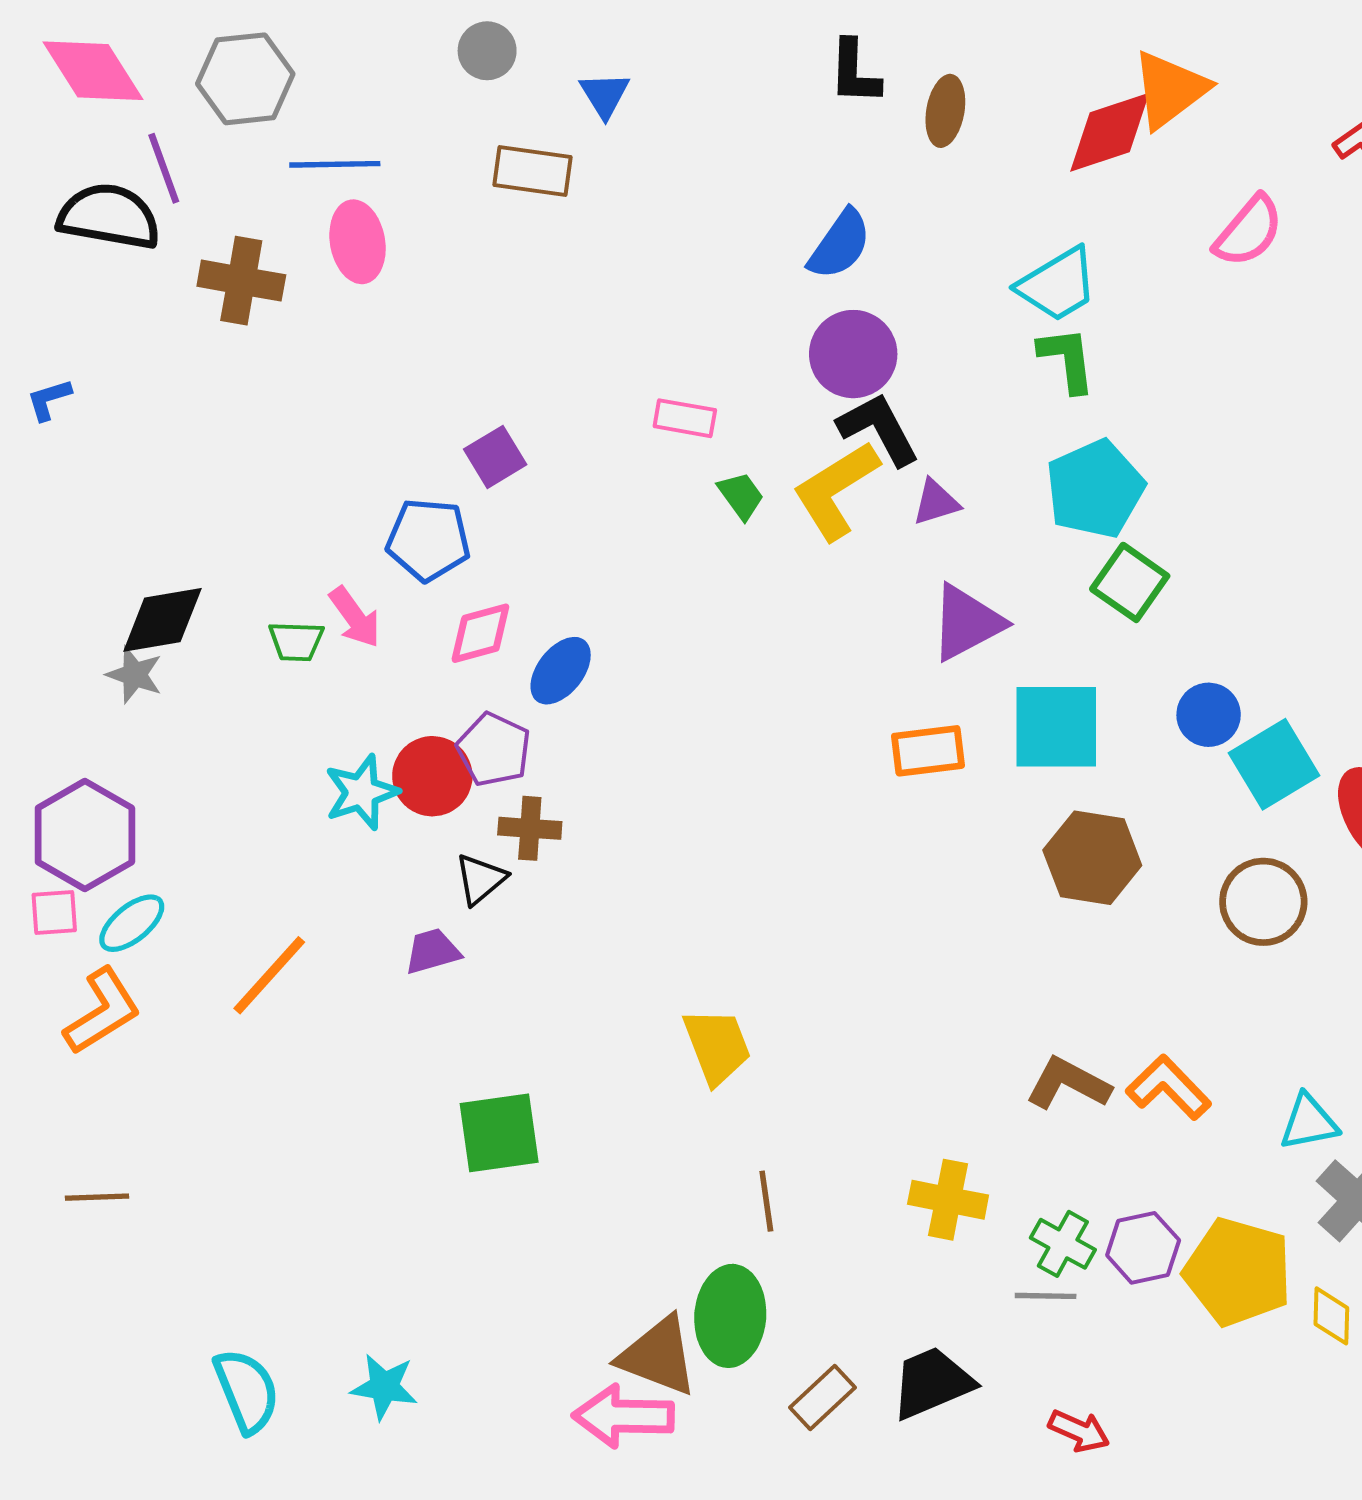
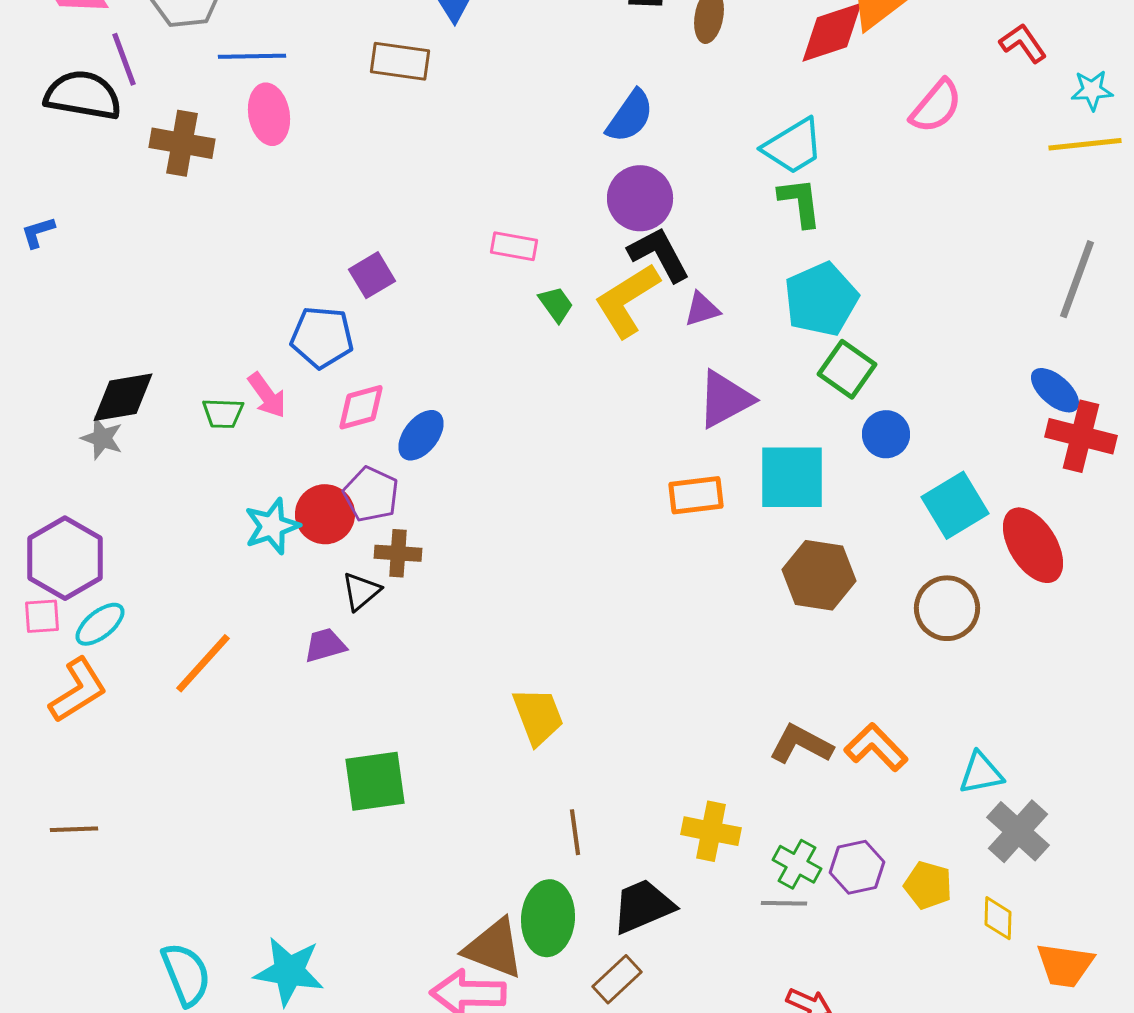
blue circle: (1209, 715) -> (886, 434), moved
yellow pentagon: (1238, 1272) -> (928, 885), size x0.6
black trapezoid: (932, 1383) -> (643, 906), moved
cyan star: (384, 1387) -> (289, 971), size x1.4

